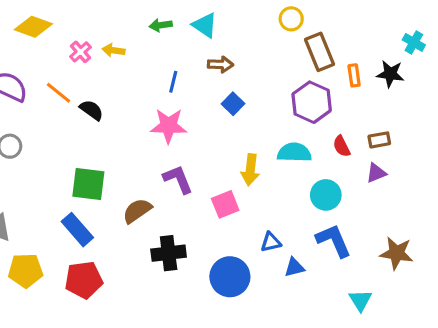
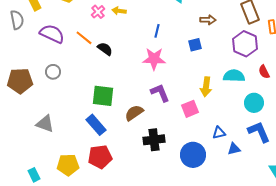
brown arrow: (220, 64) -> (208, 20), moved
blue square: (233, 104) -> (195, 45), turned 32
yellow pentagon: (25, 270) -> (68, 165), moved

